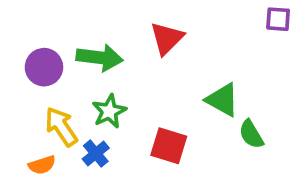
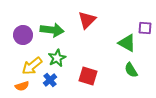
purple square: (278, 19) -> (145, 28), moved
green triangle: (222, 100) -> (127, 43), moved
yellow arrow: (61, 127) -> (32, 66), turned -95

